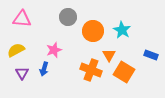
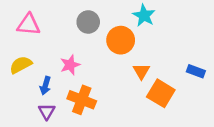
cyan star: (122, 30) -> (144, 15), moved
blue arrow: (44, 69) -> (45, 86), moved
orange cross: (91, 70) -> (82, 100), moved
purple triangle: (22, 73) -> (47, 112), moved

